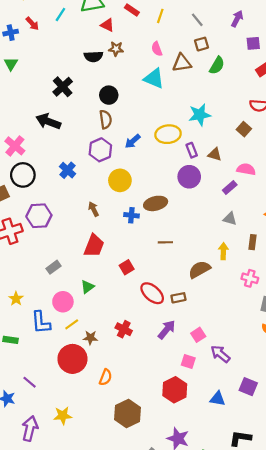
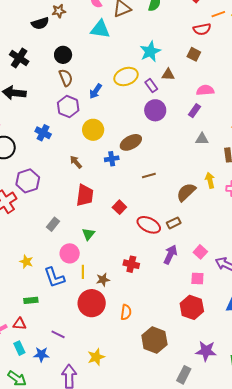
brown triangle: (215, 154) -> (168, 75), moved
yellow arrow: (223, 251) -> (210, 180), moved
yellow line: (72, 324) -> (83, 272), turned -40

